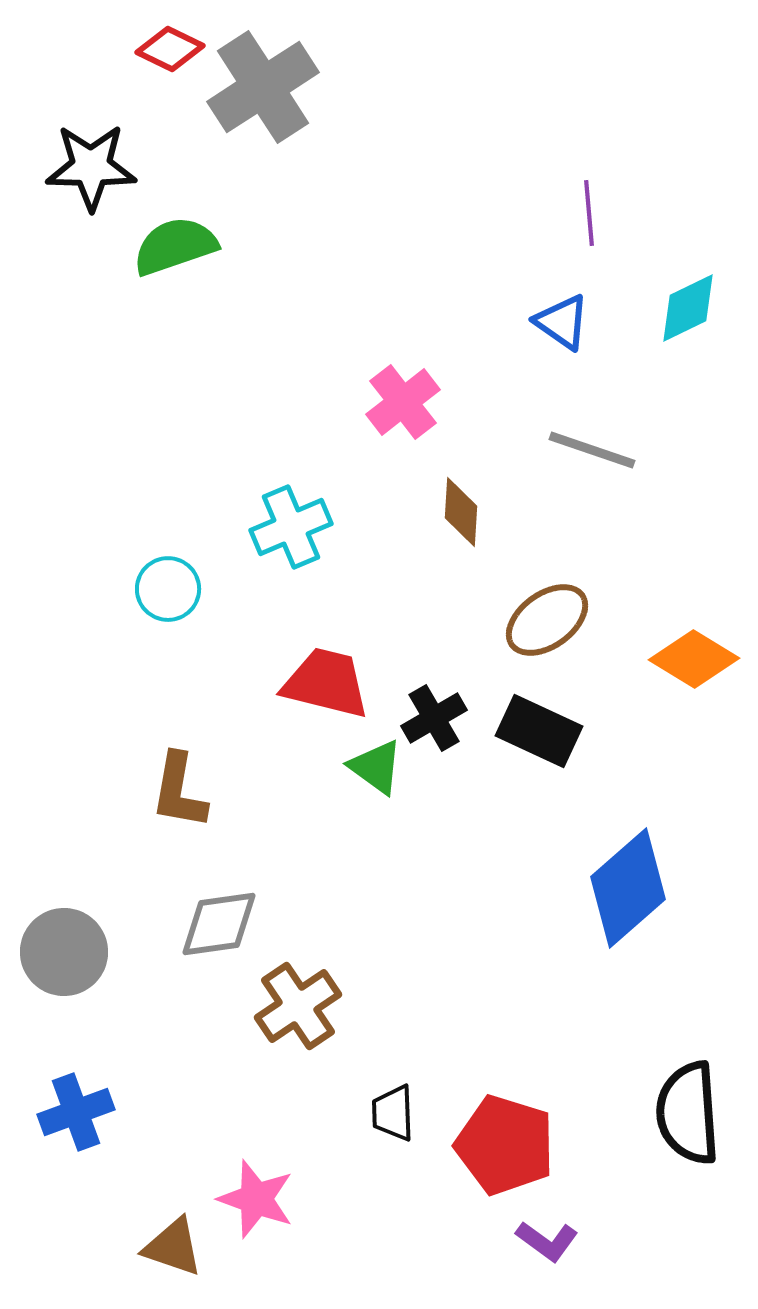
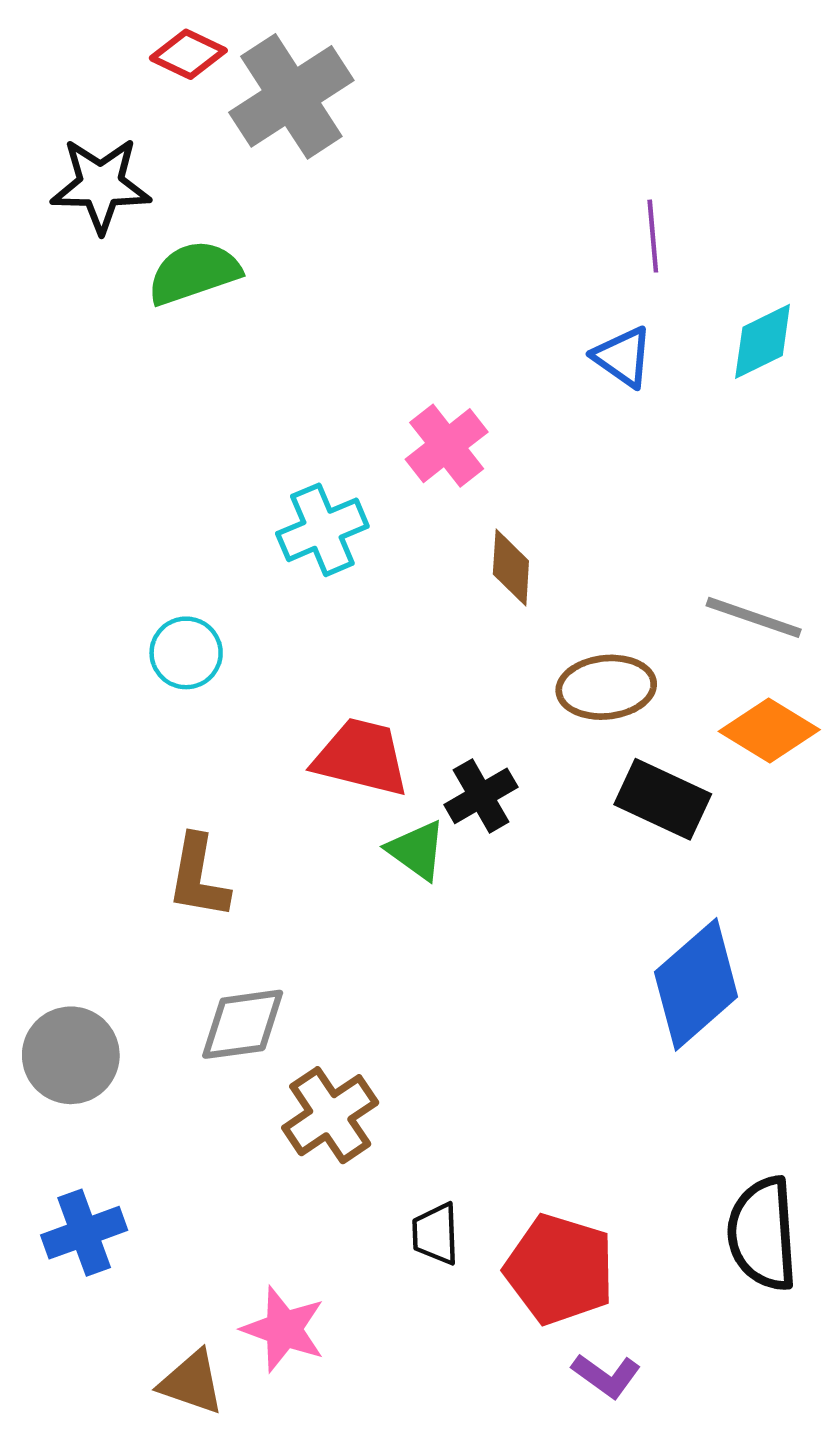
gray line: (592, 450) -> (754, 617), moved
cyan cross: (291, 527) -> (322, 530), moved
brown ellipse: (547, 620) -> (606, 687), turned 30
black rectangle: (539, 731) -> (663, 799), moved

